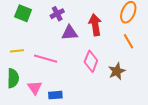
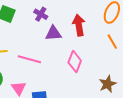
purple cross: (57, 14) -> (41, 14), turned -32
brown star: (117, 71) -> (108, 84), moved

